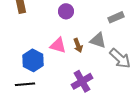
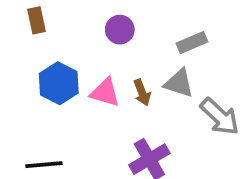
gray rectangle: (116, 17) -> (192, 43), moved
blue hexagon: (33, 60) -> (59, 83), moved

